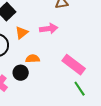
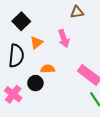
pink arrow: (49, 29) -> (64, 38), turned 78

